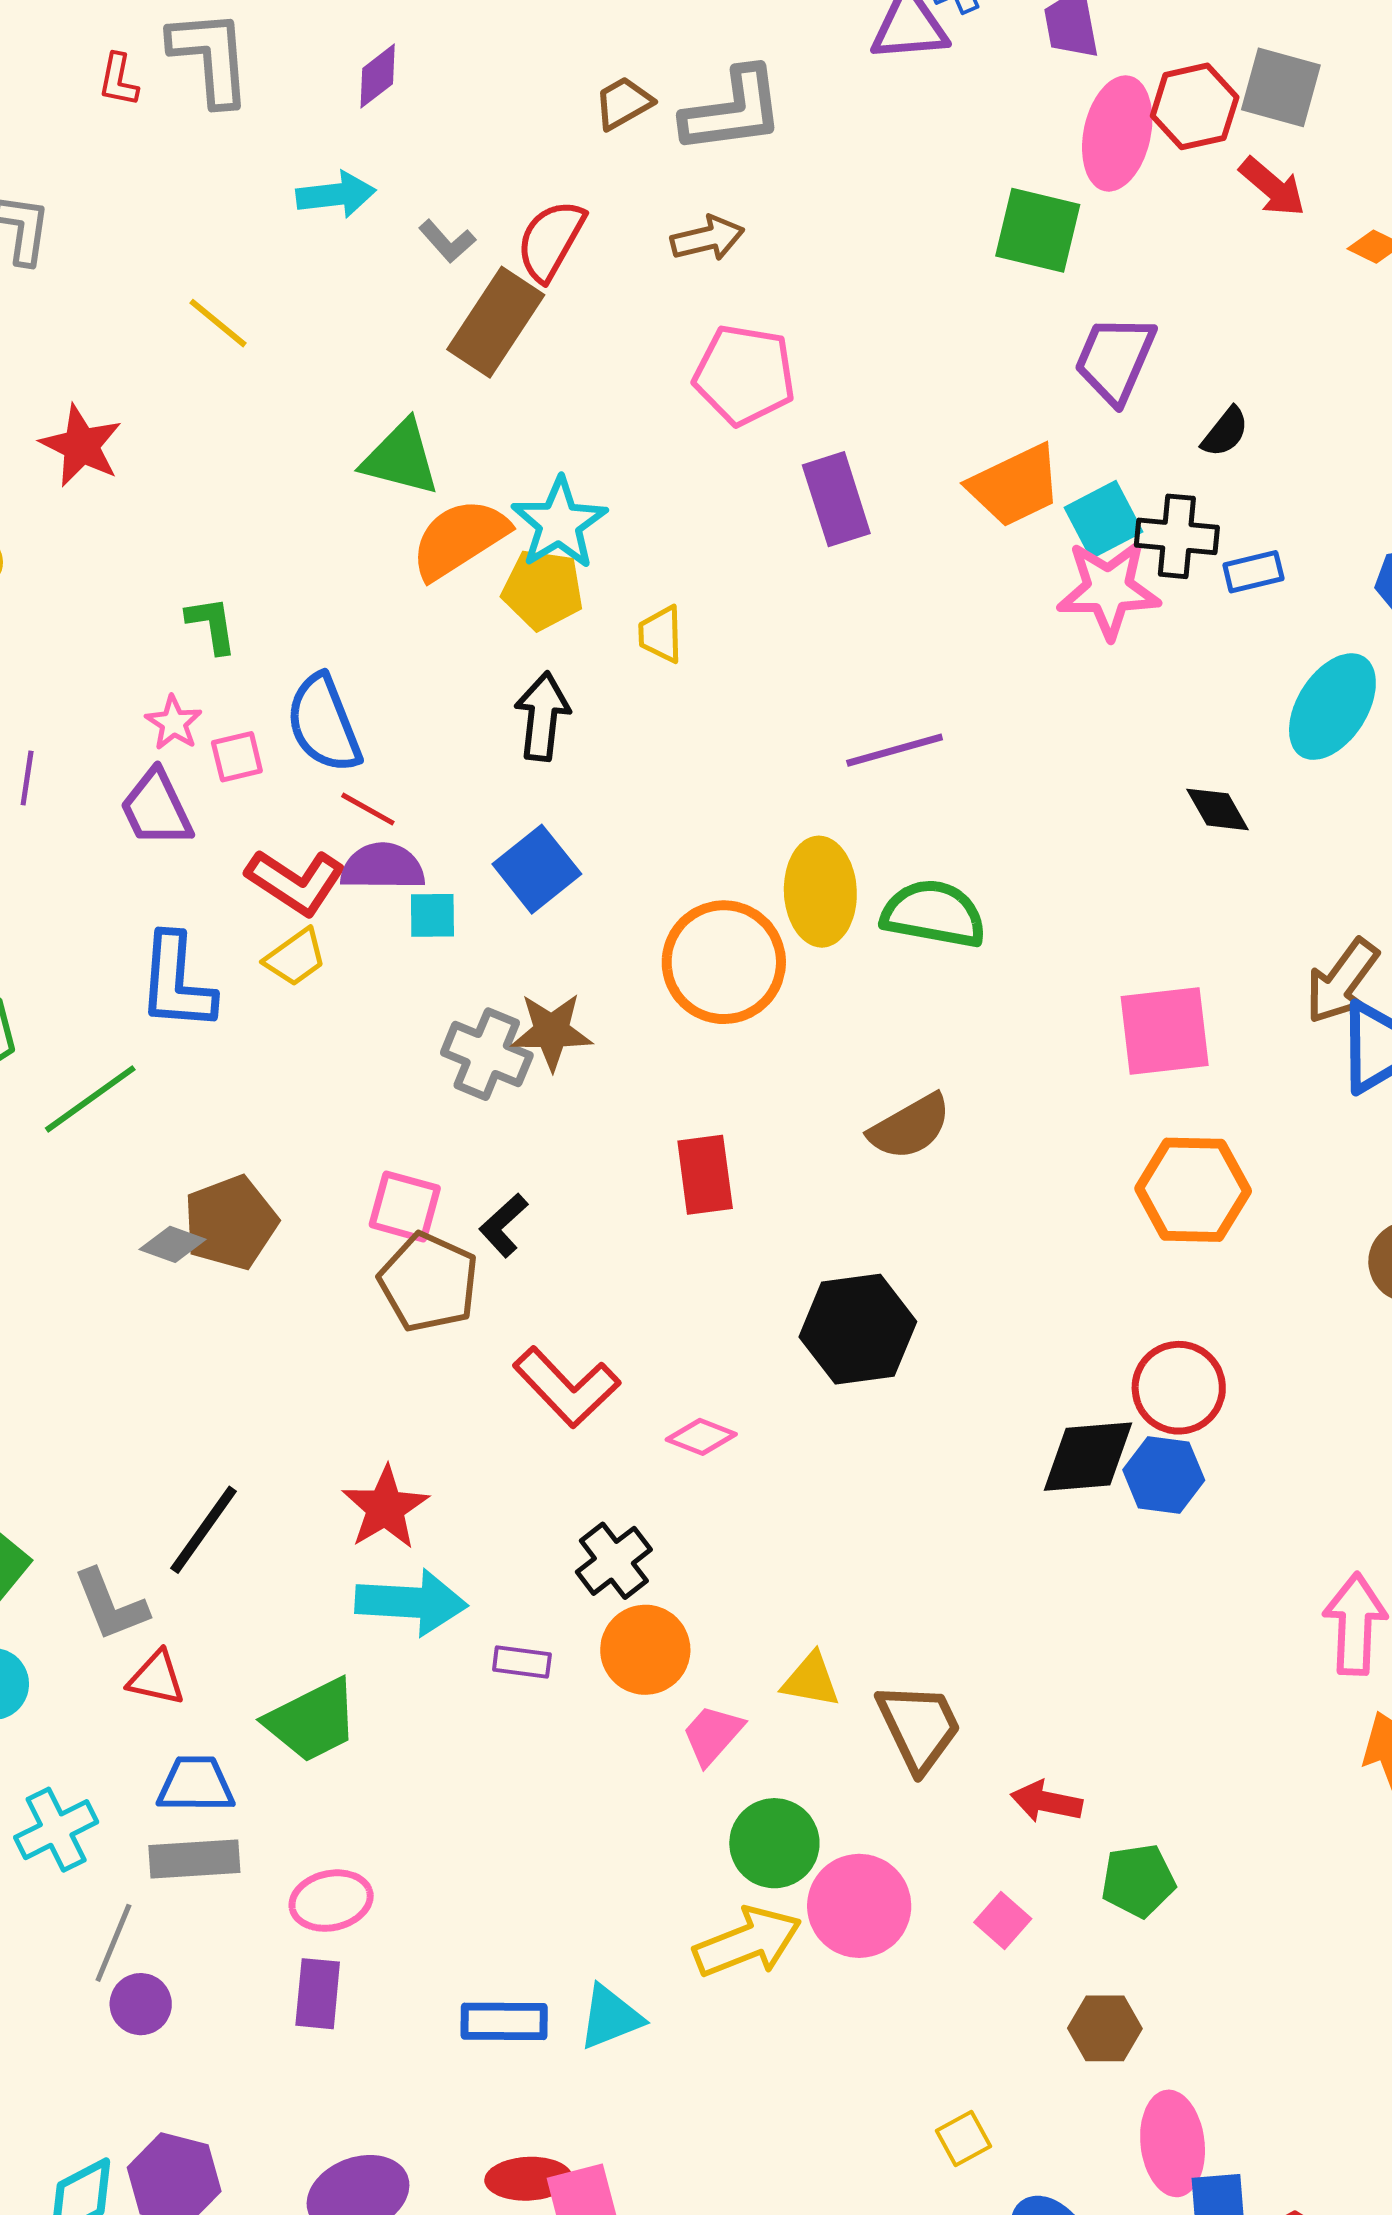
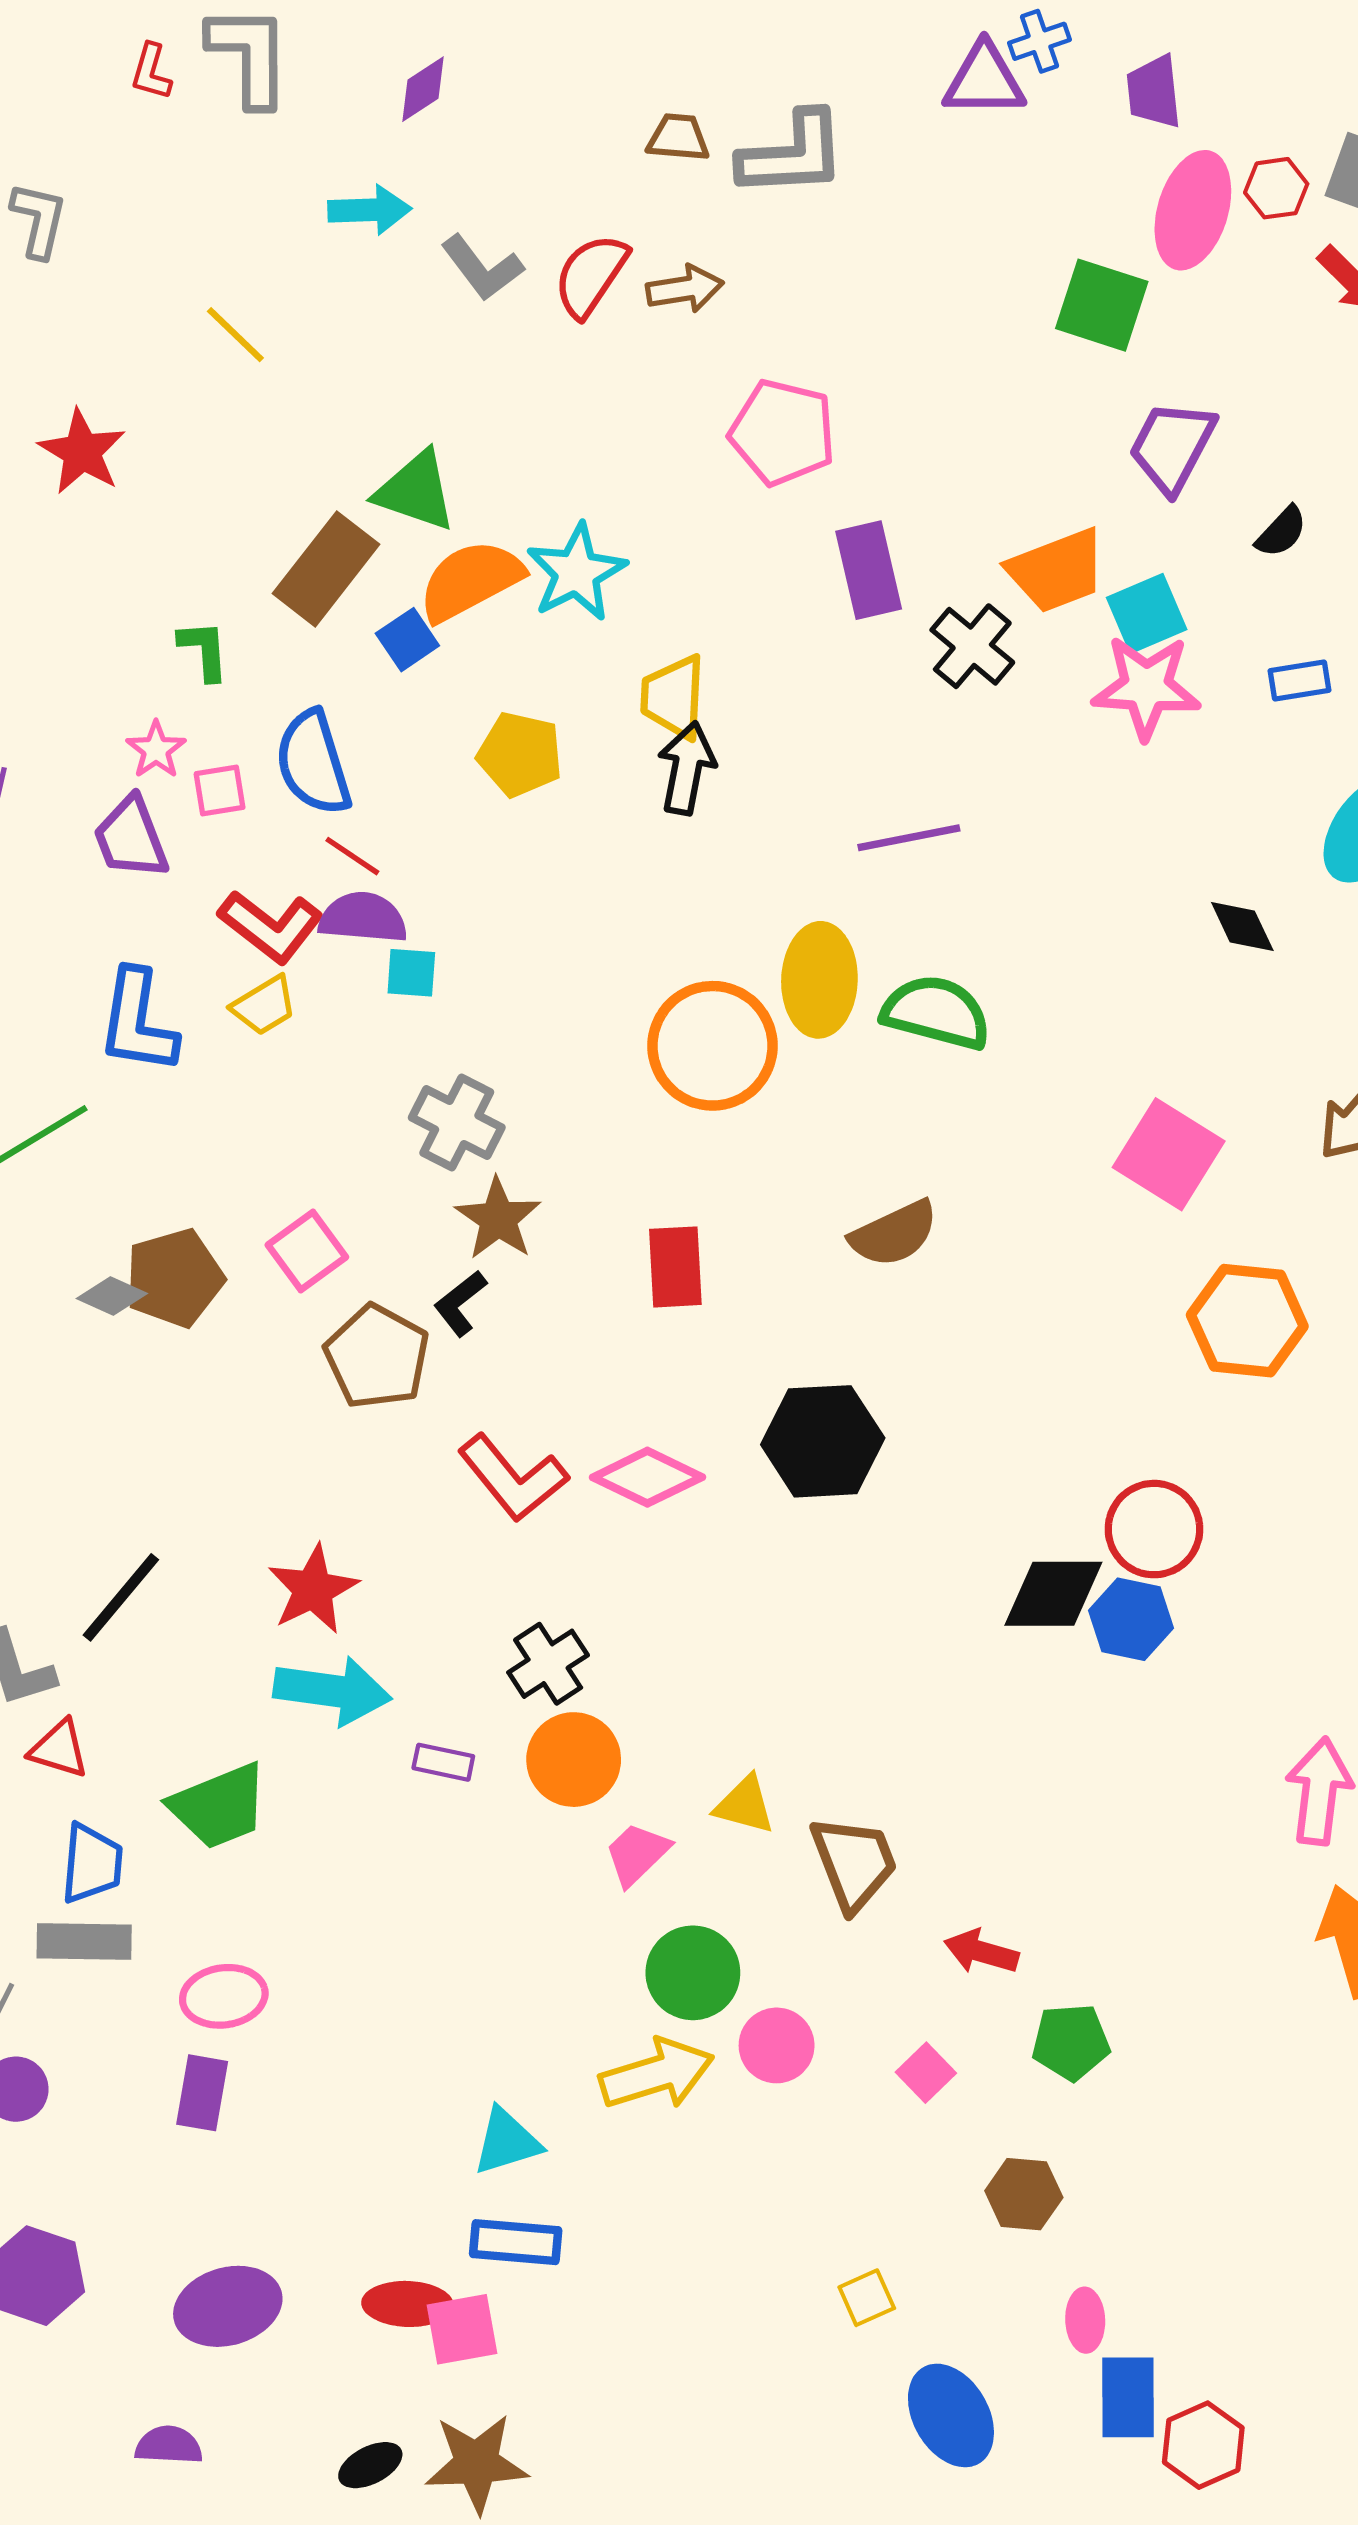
brown trapezoid: (623, 103) -> (678, 138), turned 30
red hexagon: (1195, 106) -> (1276, 188), size x0.7
brown arrow: (707, 238) -> (685, 289), moved
gray L-shape: (447, 241) -> (482, 268), size x1.4
brown rectangle: (496, 322) -> (326, 569), moved
black cross: (1177, 536) -> (972, 646), moved, turned 30
yellow pentagon: (543, 590) -> (520, 754), moved
yellow trapezoid: (661, 634) -> (673, 697), size x1.4
black arrow: (542, 716) -> (687, 768), moved
blue square: (537, 869) -> (407, 640), moved, size x0.7
brown star: (552, 1031) -> (498, 1219), moved, turned 30
pink square: (1165, 1031) -> (1169, 1154), turned 34
orange hexagon: (1193, 1190) -> (1247, 1321), moved
pink square: (405, 1206) -> (307, 1251), moved, turned 34
pink diamond: (701, 1437) -> (647, 1477), moved, size x1.5
blue trapezoid: (196, 1784) -> (92, 1863), turned 90
pink circle: (859, 1906) -> (777, 2045), size x0.7
blue rectangle: (504, 2021) -> (516, 2242), moved
pink ellipse: (1173, 2143) -> (1085, 2320), size x0.6

